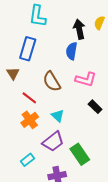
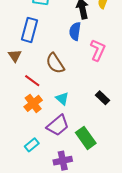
pink L-shape: (86, 79) -> (98, 50), moved, turned -80
black rectangle: (95, 107) -> (103, 98), moved

